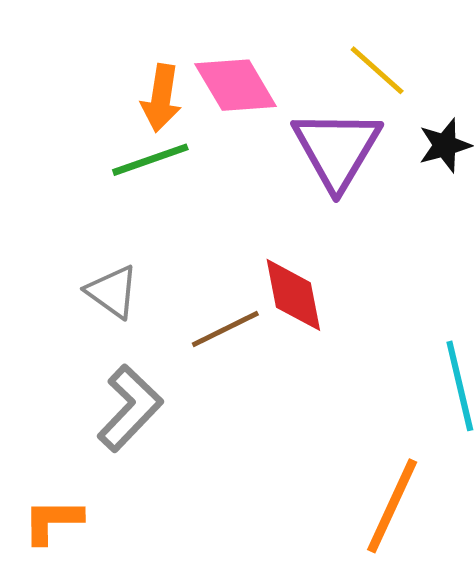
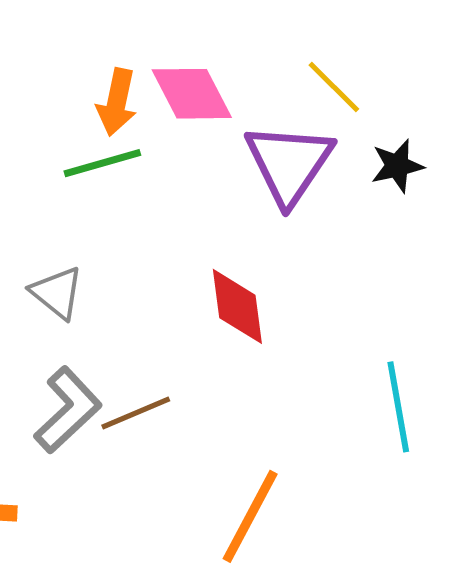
brown line: (225, 329) -> (136, 413), moved
orange line: (392, 506) -> (250, 516), moved

